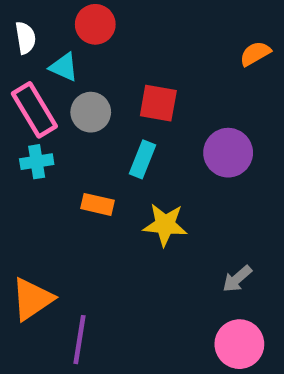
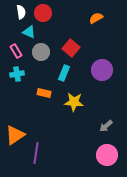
white semicircle: (25, 38) -> (21, 12), moved
orange semicircle: (255, 54) -> (96, 18), moved
red square: (158, 103) -> (71, 48), turned 30
pink rectangle: (34, 110) -> (16, 51), size x0.6

